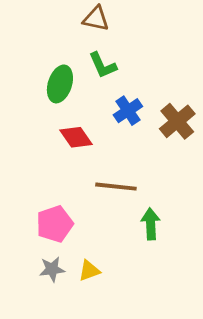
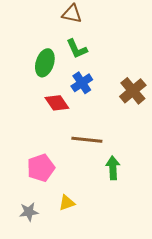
blue cross: (128, 111) -> (82, 83), moved
gray star: (52, 269) -> (29, 212), moved

